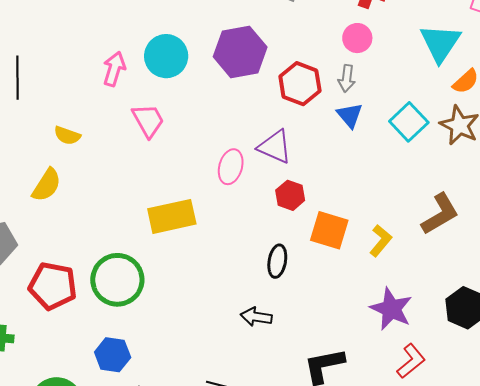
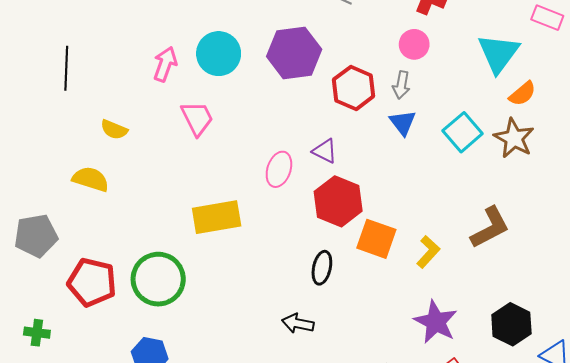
purple triangle: (275, 147) -> (325, 151), size x0.7
yellow semicircle: (47, 185) -> (91, 179), turned -108
red hexagon: (290, 195) -> (338, 201), size x1.6

